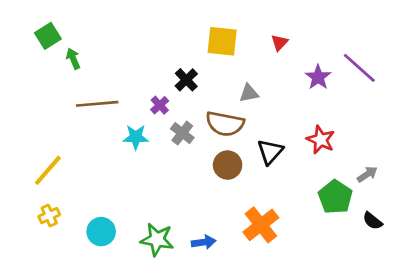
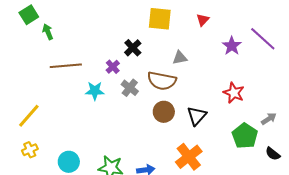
black triangle: (270, 152) -> (197, 116), moved

